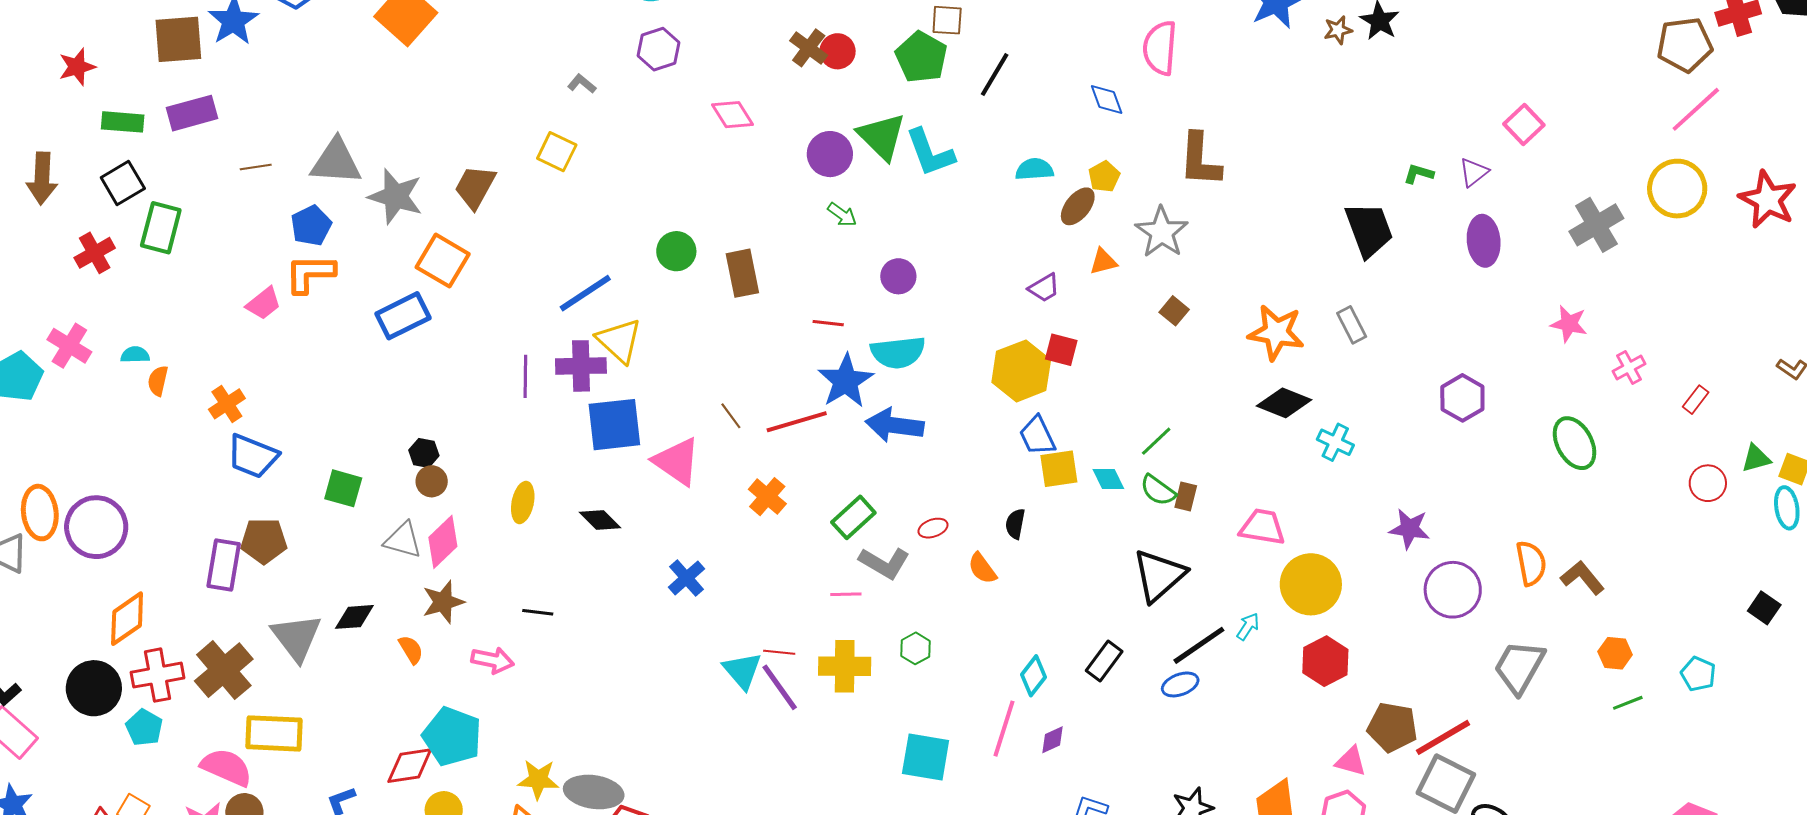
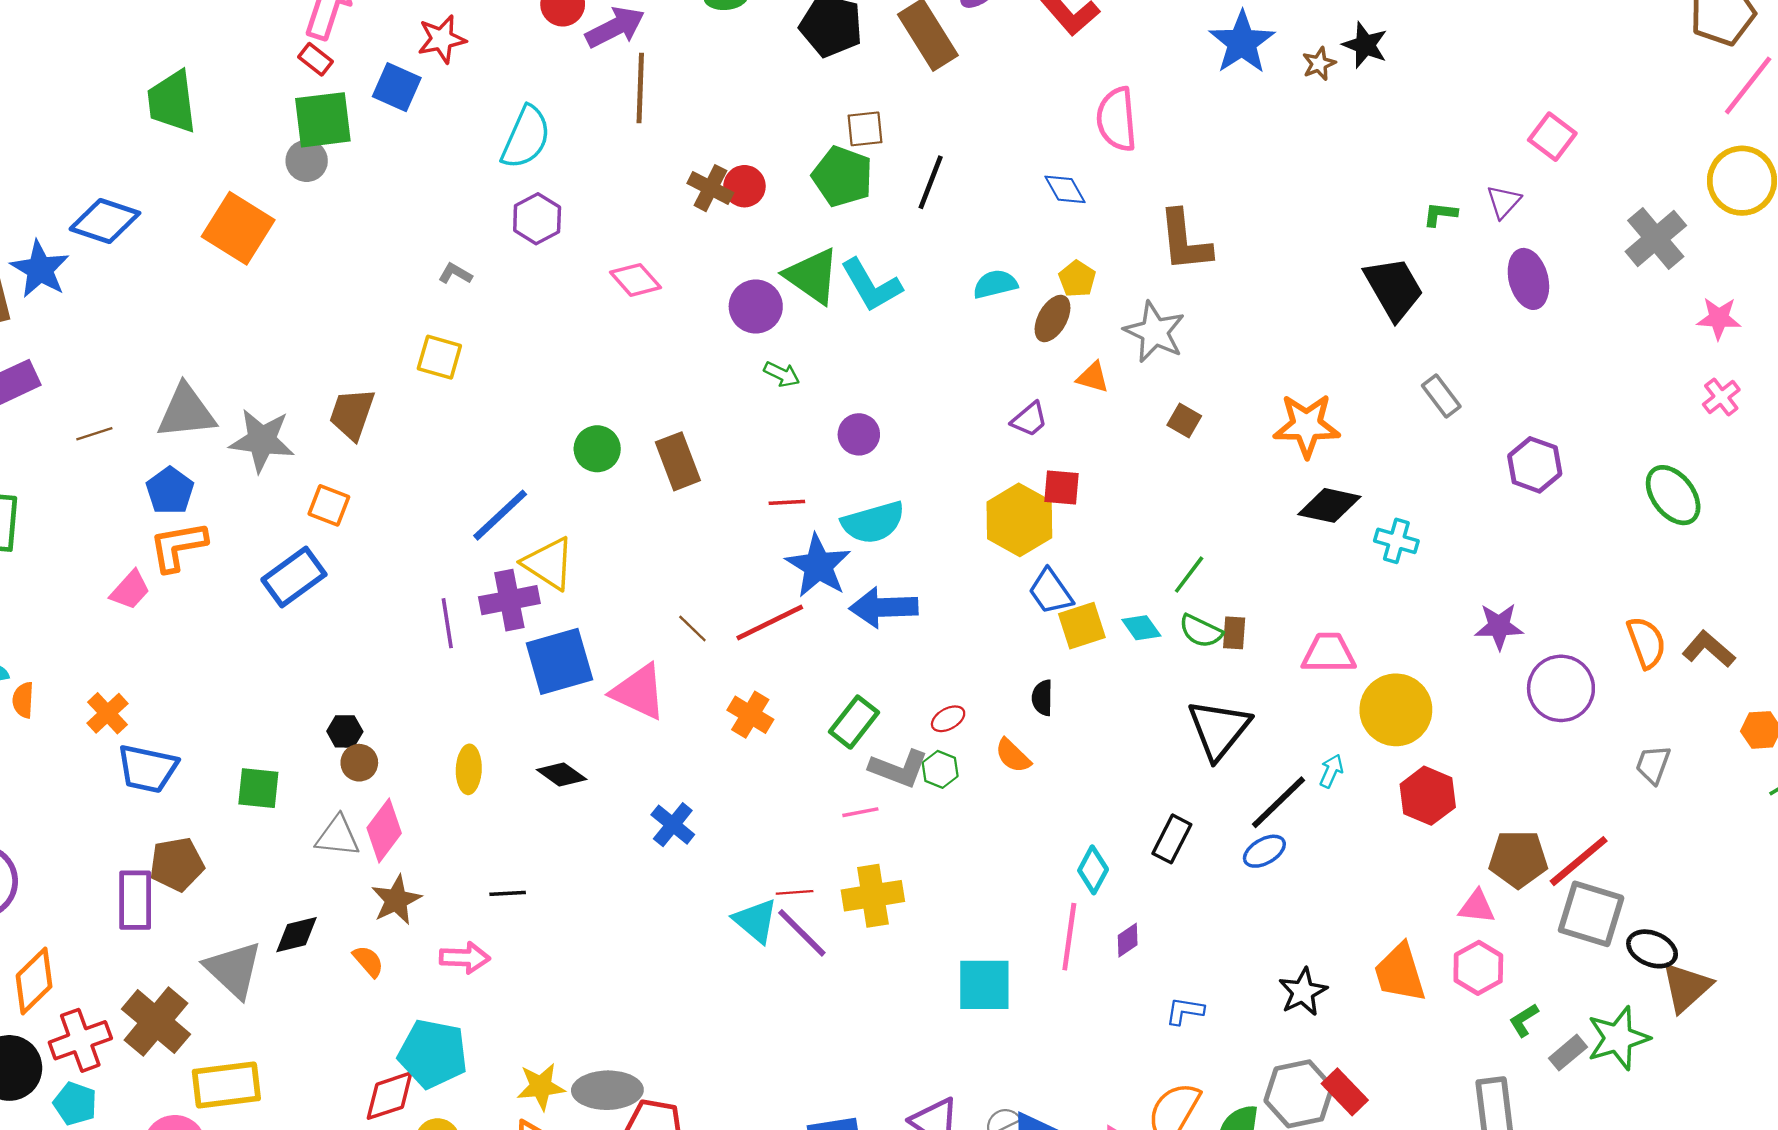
orange square: (443, 261) -> (329, 505), size x0.7
orange triangle: (1103, 262) -> (1093, 377), turned 40
pink star: (1569, 324) -> (1719, 318), moved
gray rectangle: (1352, 325) -> (1441, 396), moved
green hexagon: (916, 648) -> (940, 769), moved
gray trapezoid: (1519, 667) -> (1653, 765), size x0.6

